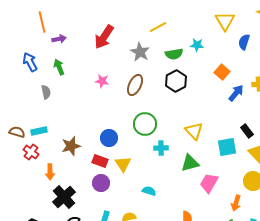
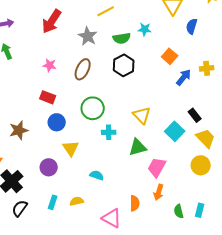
cyan square: (227, 147) -> (175, 131), turned -36
red rectangle: (100, 161) -> (48, 97), moved
orange arrow: (236, 203) -> (159, 192), moved

